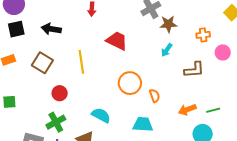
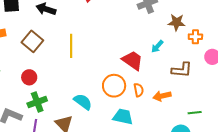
brown star: (168, 24) -> (177, 22), moved
red trapezoid: (117, 41) -> (133, 60), moved
orange circle: (130, 83) -> (114, 86), moved
red circle: (60, 93) -> (29, 77), moved
orange arrow: (187, 110) -> (162, 96), moved

